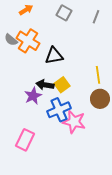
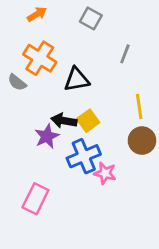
gray line: (96, 17) -> (125, 54), moved
gray semicircle: (11, 40) -> (17, 82), moved
pink star: (74, 122) -> (105, 173), size x0.7

